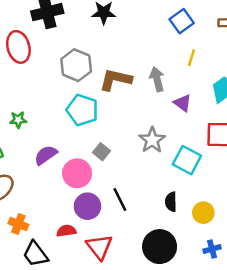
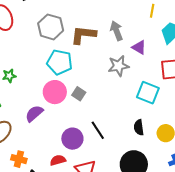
yellow line: (191, 58) -> (152, 11), moved
gray star: (152, 140) -> (119, 66), moved, turned 30
purple semicircle: (46, 155) -> (34, 113), moved
pink circle: (77, 173) -> (55, 92), moved

